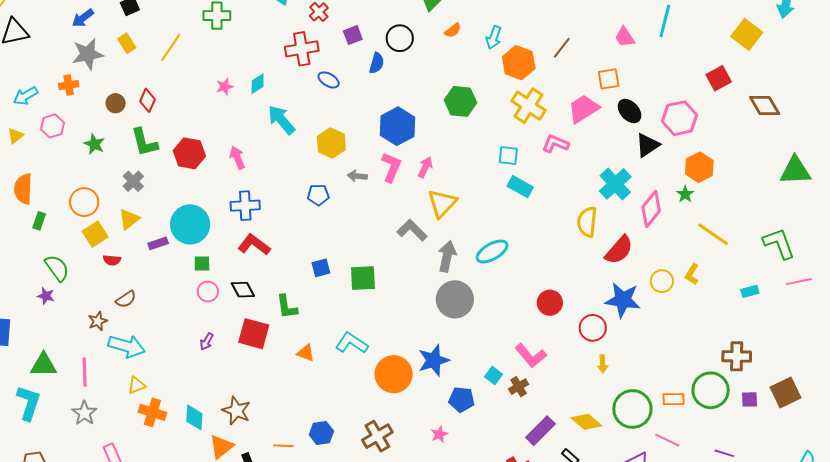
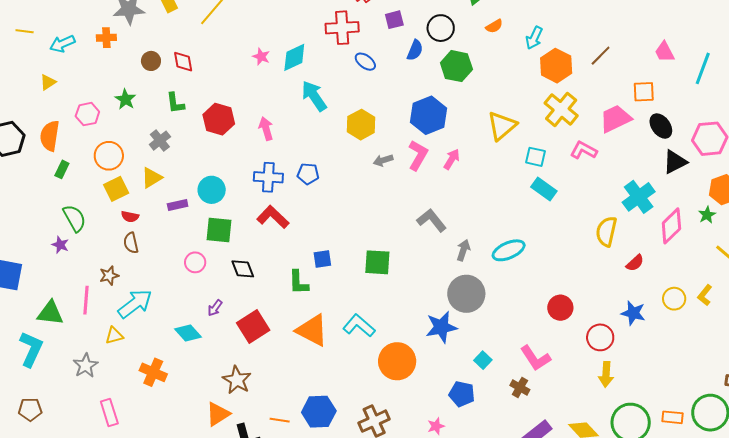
cyan line: (665, 21) -> (703, 68), moved
cyan diamond: (258, 84) -> (294, 57), size x1.4
pink star: (225, 87) -> (261, 57), turned 30
red diamond: (148, 100) -> (183, 62), turned -40
green hexagon: (461, 101) -> (456, 66), moved
pink hexagon: (52, 126) -> (87, 114), moved
green L-shape: (144, 142) -> (175, 103), size x0.7
gray arrow: (357, 176) -> (383, 160), turned -30
blue pentagon: (318, 195) -> (308, 174), moved
yellow triangle: (442, 203) -> (502, 126), moved
cyan circle: (190, 224) -> (212, 190), size x0.7
red semicircle: (619, 250) -> (635, 263), size x0.6
gray arrow: (447, 256) -> (463, 250), size x0.7
green square: (202, 263) -> (219, 230), size x1.6
blue square: (321, 268) -> (322, 259), moved
black diamond: (243, 290) -> (243, 269), moved
pink circle: (208, 292) -> (195, 262), moved
brown semicircle: (126, 299) -> (131, 243), moved, turned 105
blue star: (623, 300) -> (633, 313), size x0.7
red square: (254, 334) -> (253, 326), moved, turned 36
cyan arrow: (127, 346) -> (135, 304), turned -60
orange triangle: (306, 353) -> (312, 330), size x1.8
blue star: (434, 360) -> (441, 327), moved
yellow arrow: (603, 364) -> (606, 374), size x1.4
pink line: (85, 372) -> (86, 300), moved
cyan square: (494, 376) -> (483, 360), moved
yellow triangle: (137, 385) -> (114, 336), moved
brown cross: (519, 387) -> (520, 388), turned -36
cyan diamond: (194, 417) -> (188, 333), moved, turned -52
blue hexagon: (321, 433) -> (319, 412), size x1.4

